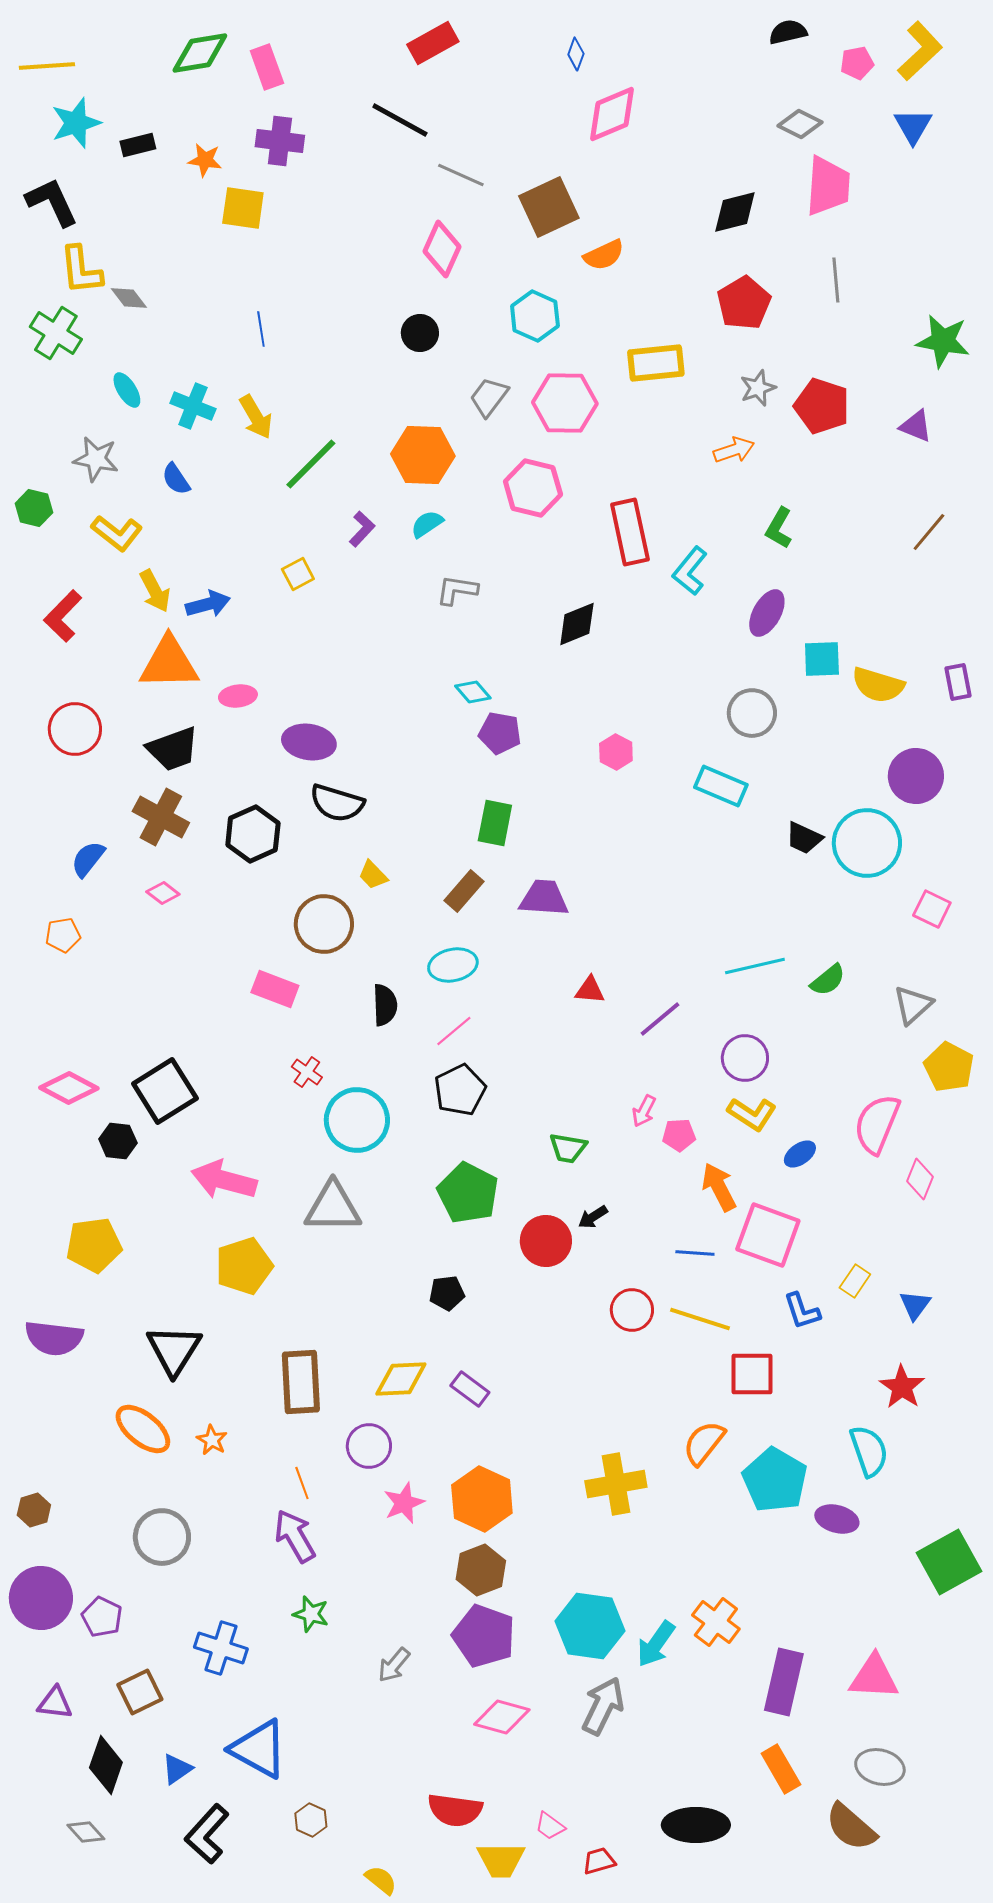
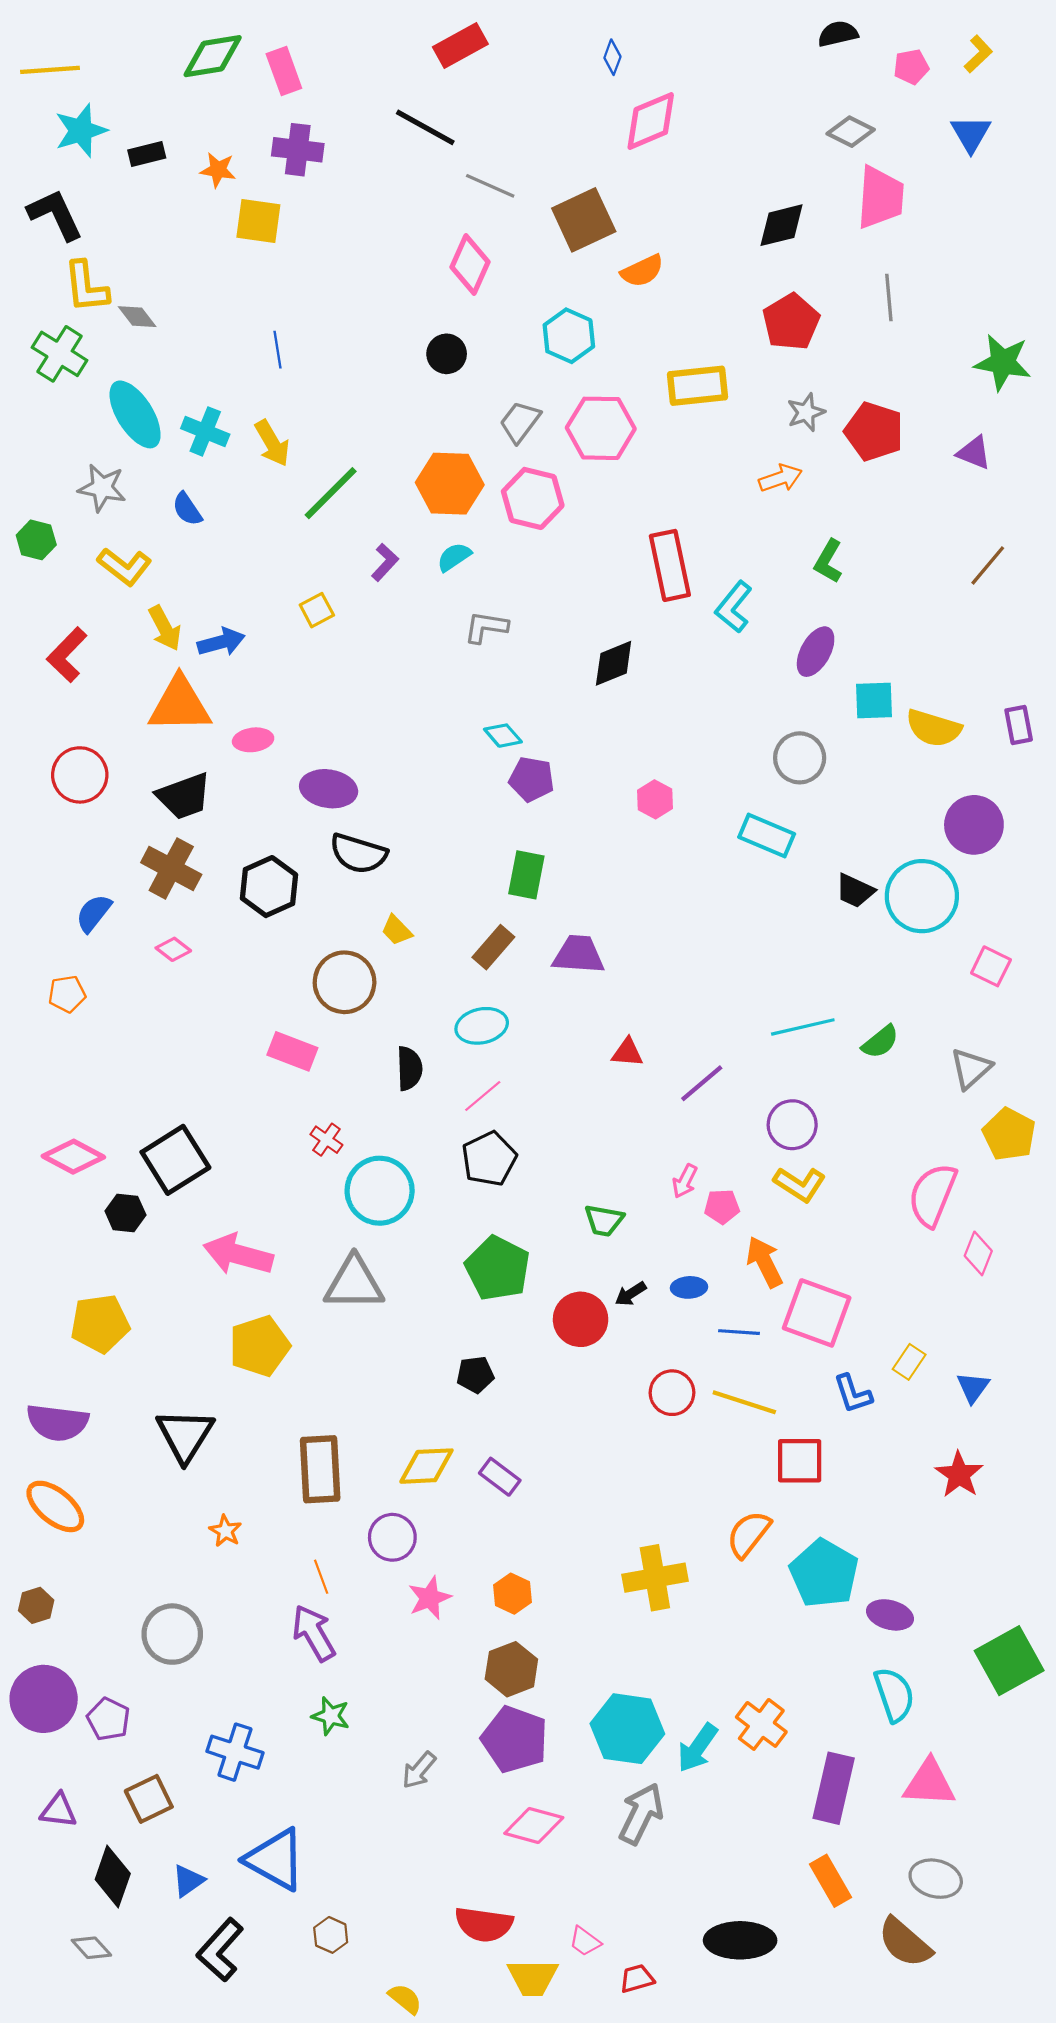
yellow L-shape: (920, 51) -> (978, 54), size x0.6
cyan ellipse: (127, 390) -> (135, 414), size x1.8
pink hexagon: (533, 488) -> (533, 498), moved
blue ellipse: (800, 1154) -> (689, 1287), moved, turned 32
orange ellipse: (143, 1429) -> (55, 1506), moved
cyan semicircle: (869, 1451) -> (894, 1695), moved
orange hexagon: (482, 1499) -> (513, 1594), size x0.6

